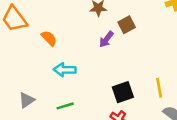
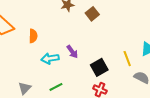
orange semicircle: (49, 38) -> (33, 36), turned 56
purple arrow: (106, 39) -> (72, 52), moved, turned -64

